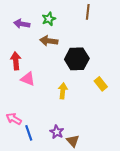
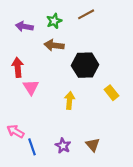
brown line: (88, 12) -> (86, 14), moved, turned 56
pink triangle: (28, 79) -> (31, 87), turned 35
brown triangle: (73, 141) -> (93, 145), moved

